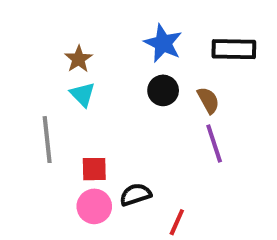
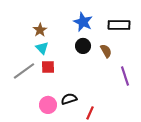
gray line: (47, 140) -> (24, 71), turned 60
purple line: (214, 144) -> (125, 76), moved
red square: (94, 169) -> (48, 67), moved

